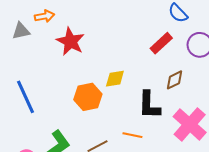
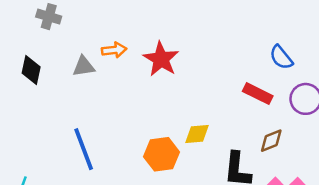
red star: (70, 41) -> (161, 59), moved
red rectangle: (161, 43) -> (258, 94), turned 65

